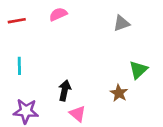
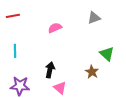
pink semicircle: (58, 14) -> (55, 28), moved
green triangle: (138, 70) -> (107, 54), turned -35

